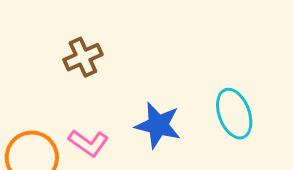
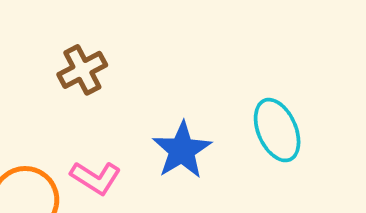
blue star: (158, 125) -> (182, 150), turned 30

